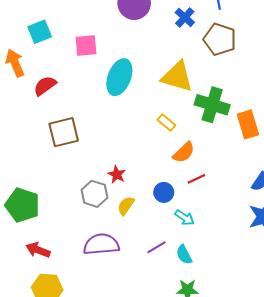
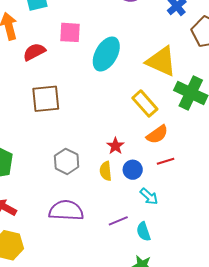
pink square: (86, 46) -> (70, 32), moved
yellow rectangle: (166, 122) -> (145, 104), size x1.5
red star: (117, 174) -> (115, 146), moved
yellow semicircle: (126, 206) -> (106, 171), moved, turned -48

